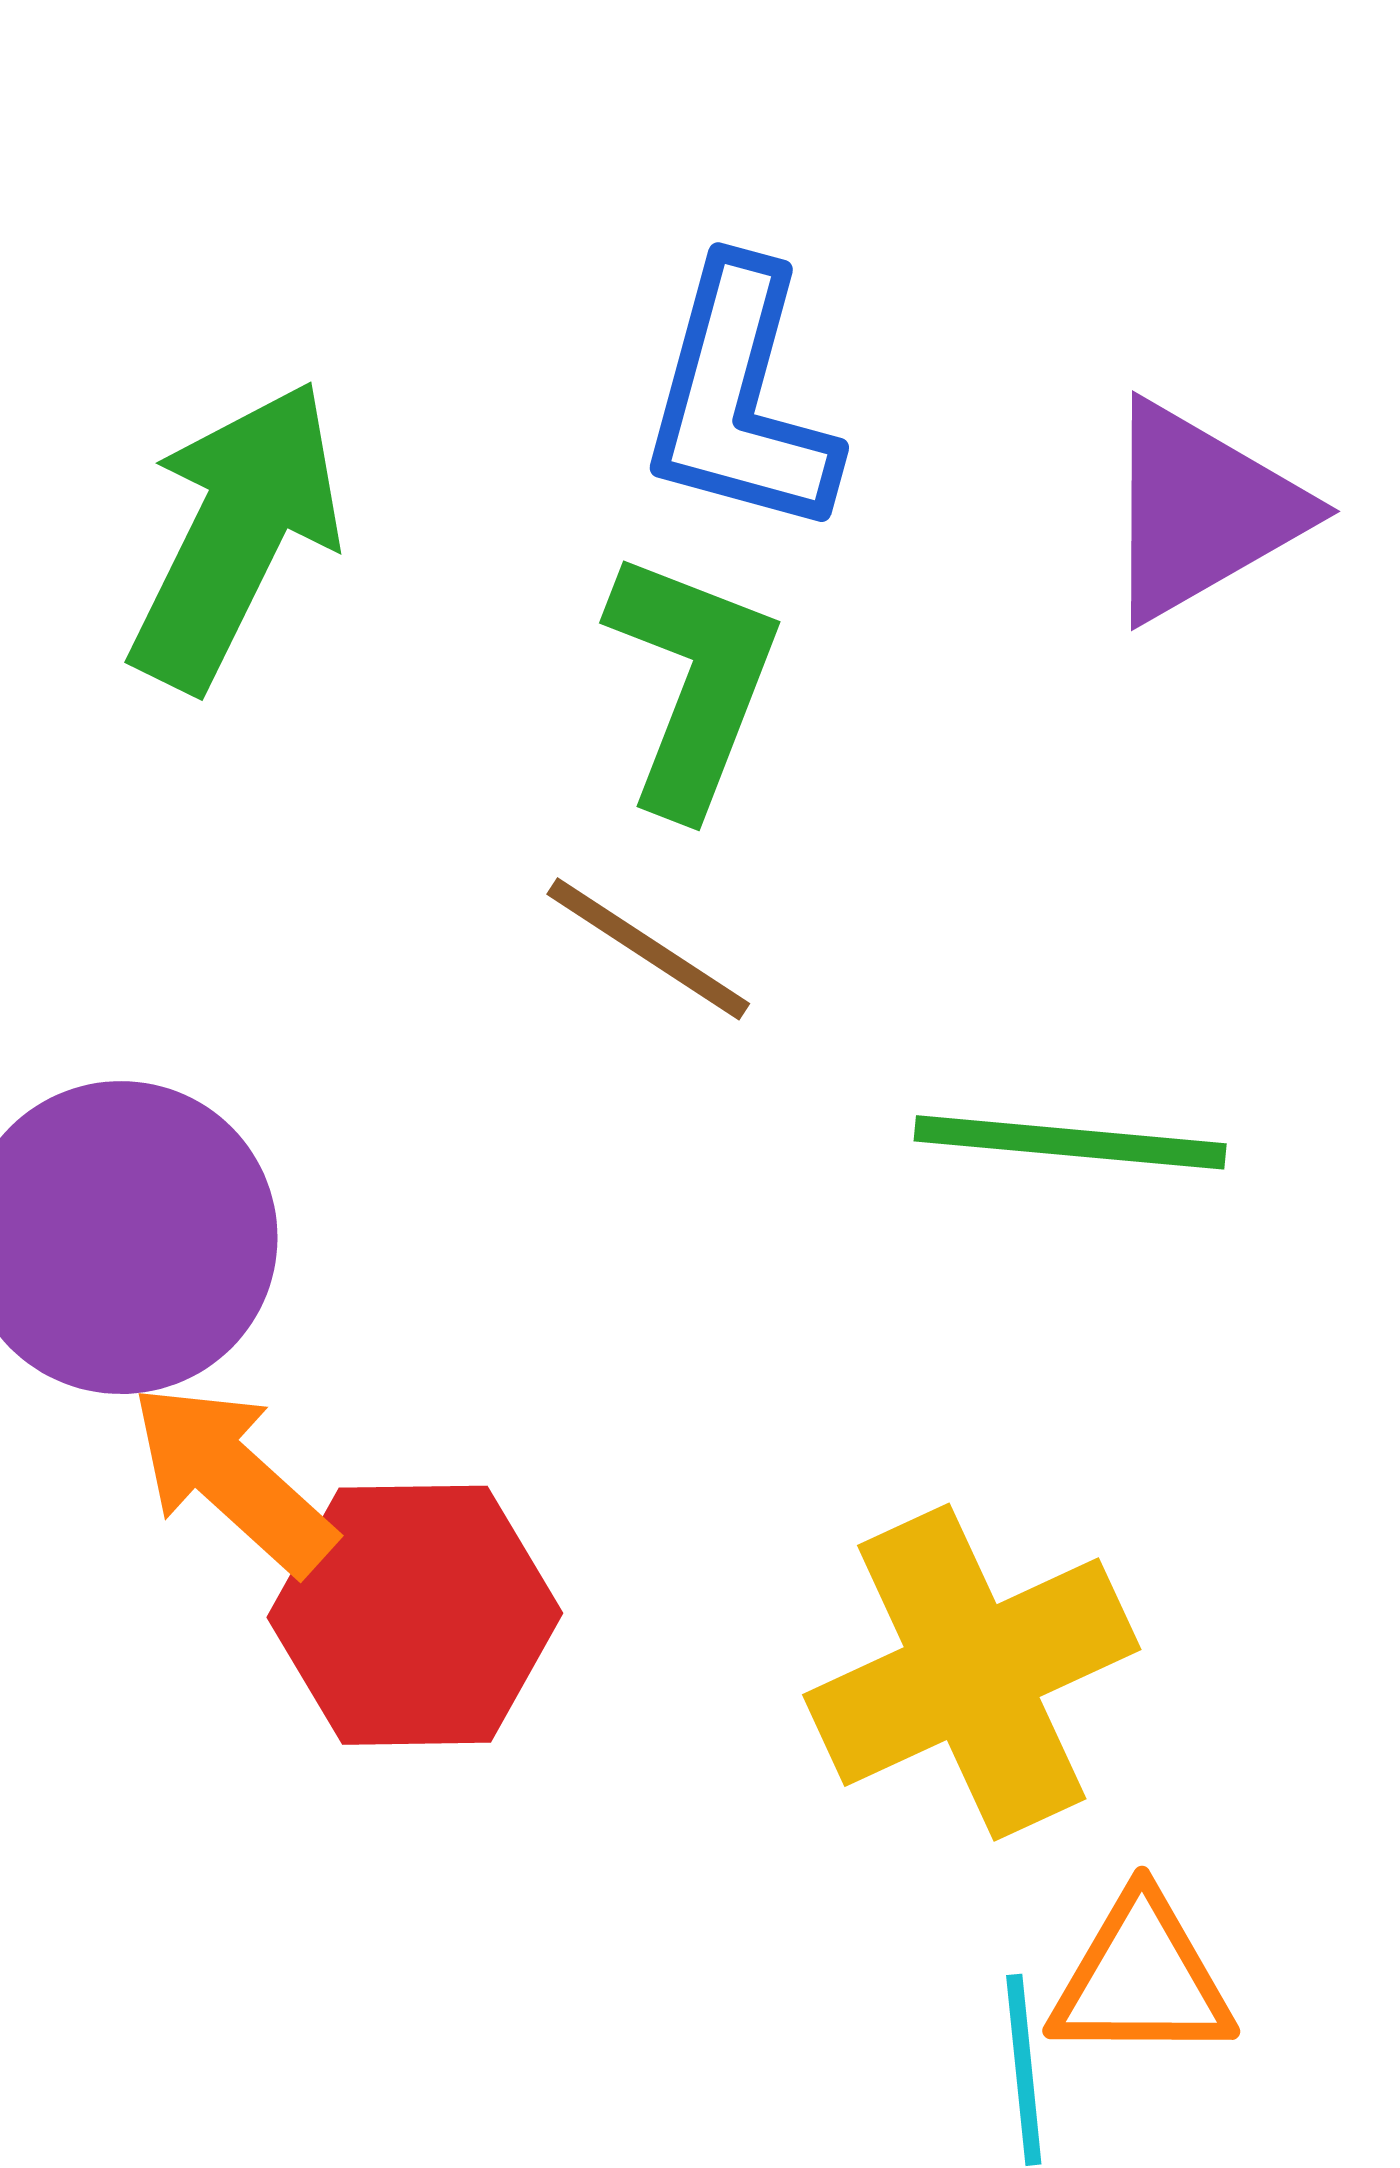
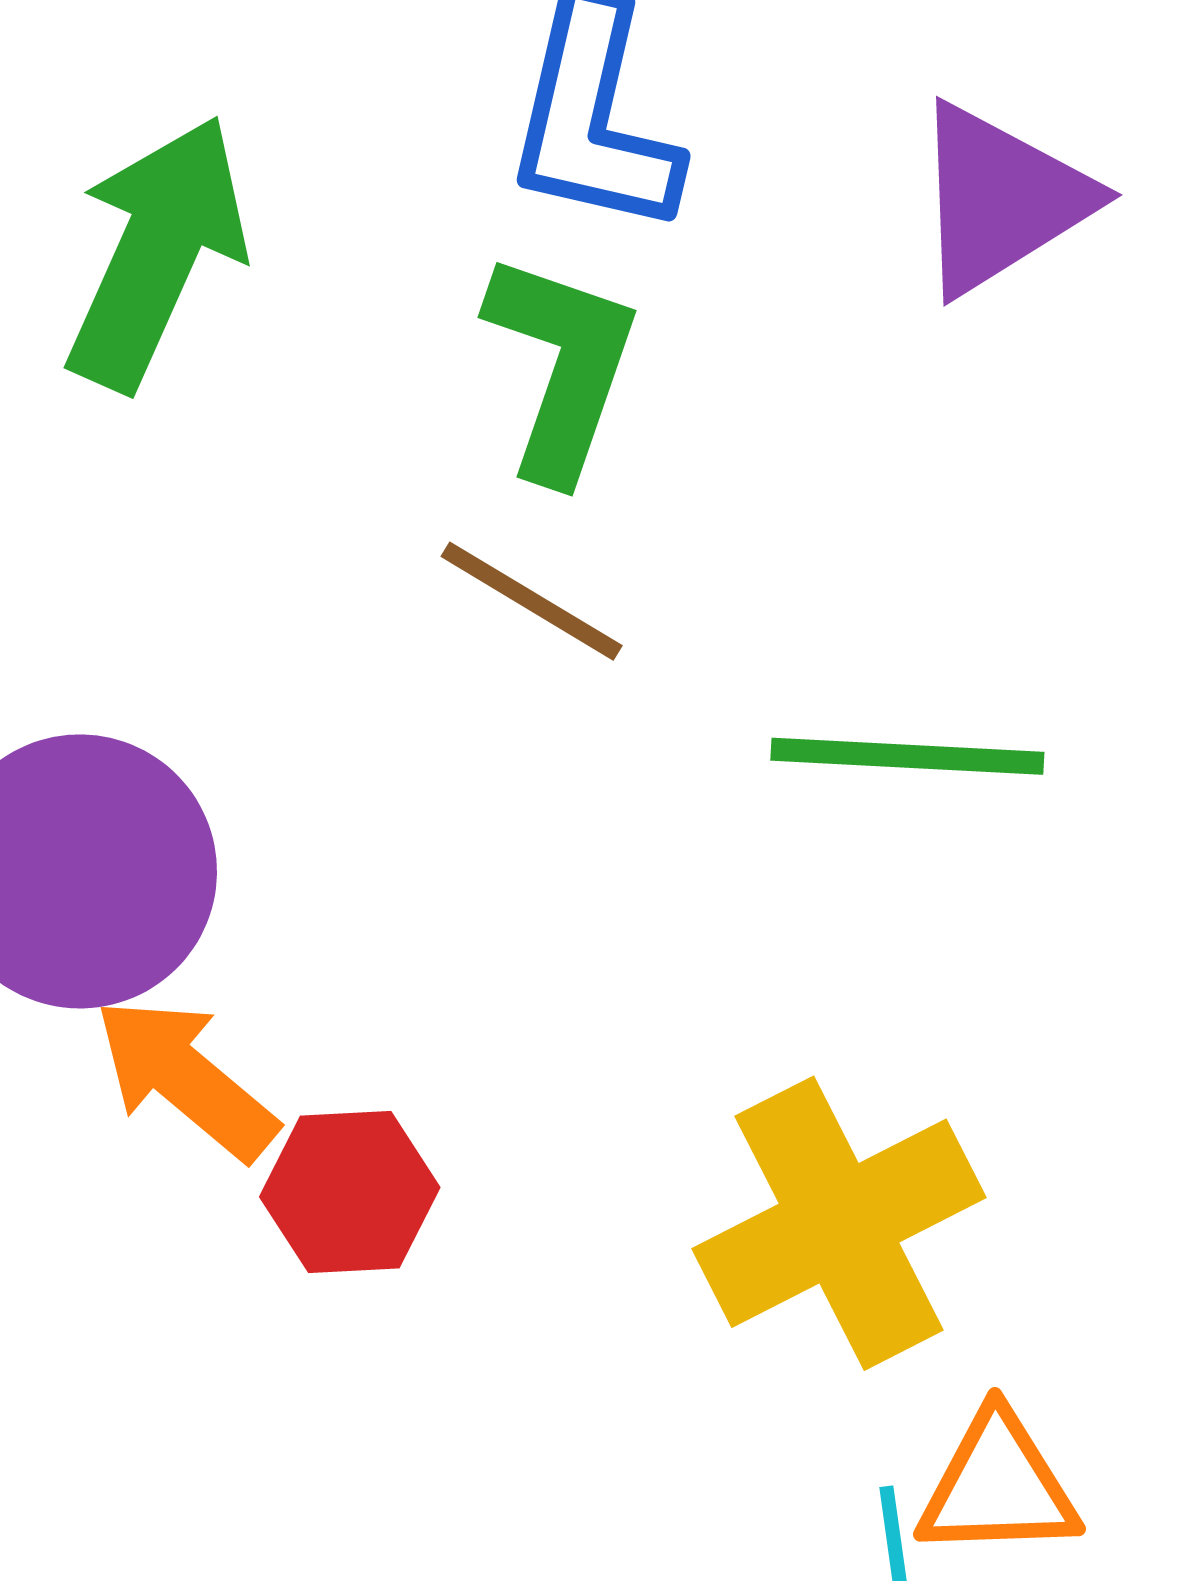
red hexagon: (415, 1615) -> (350, 1192), size x0.7

